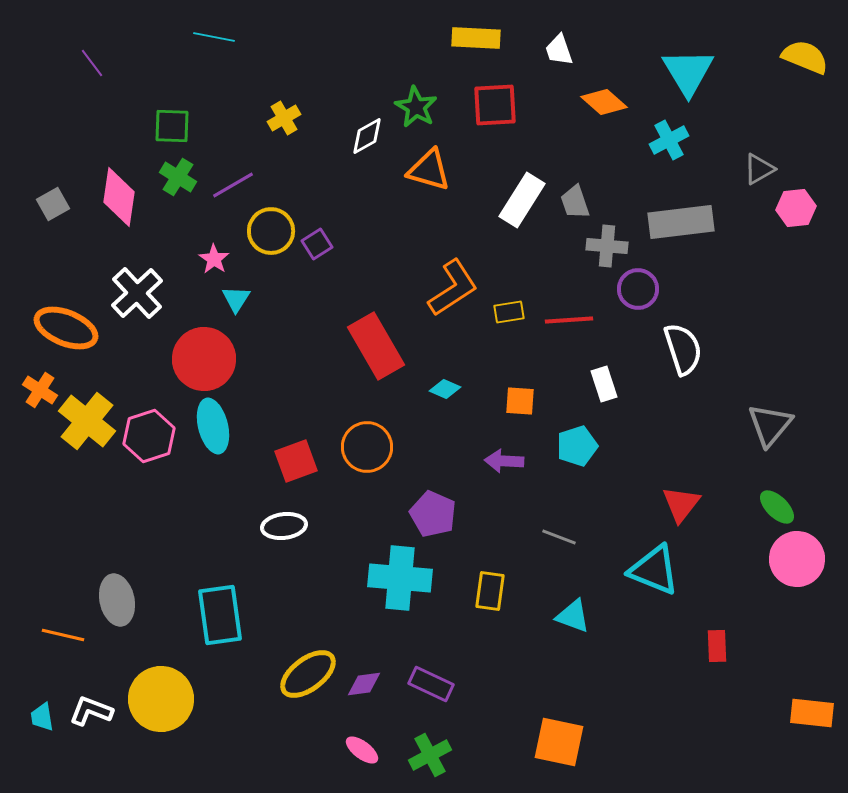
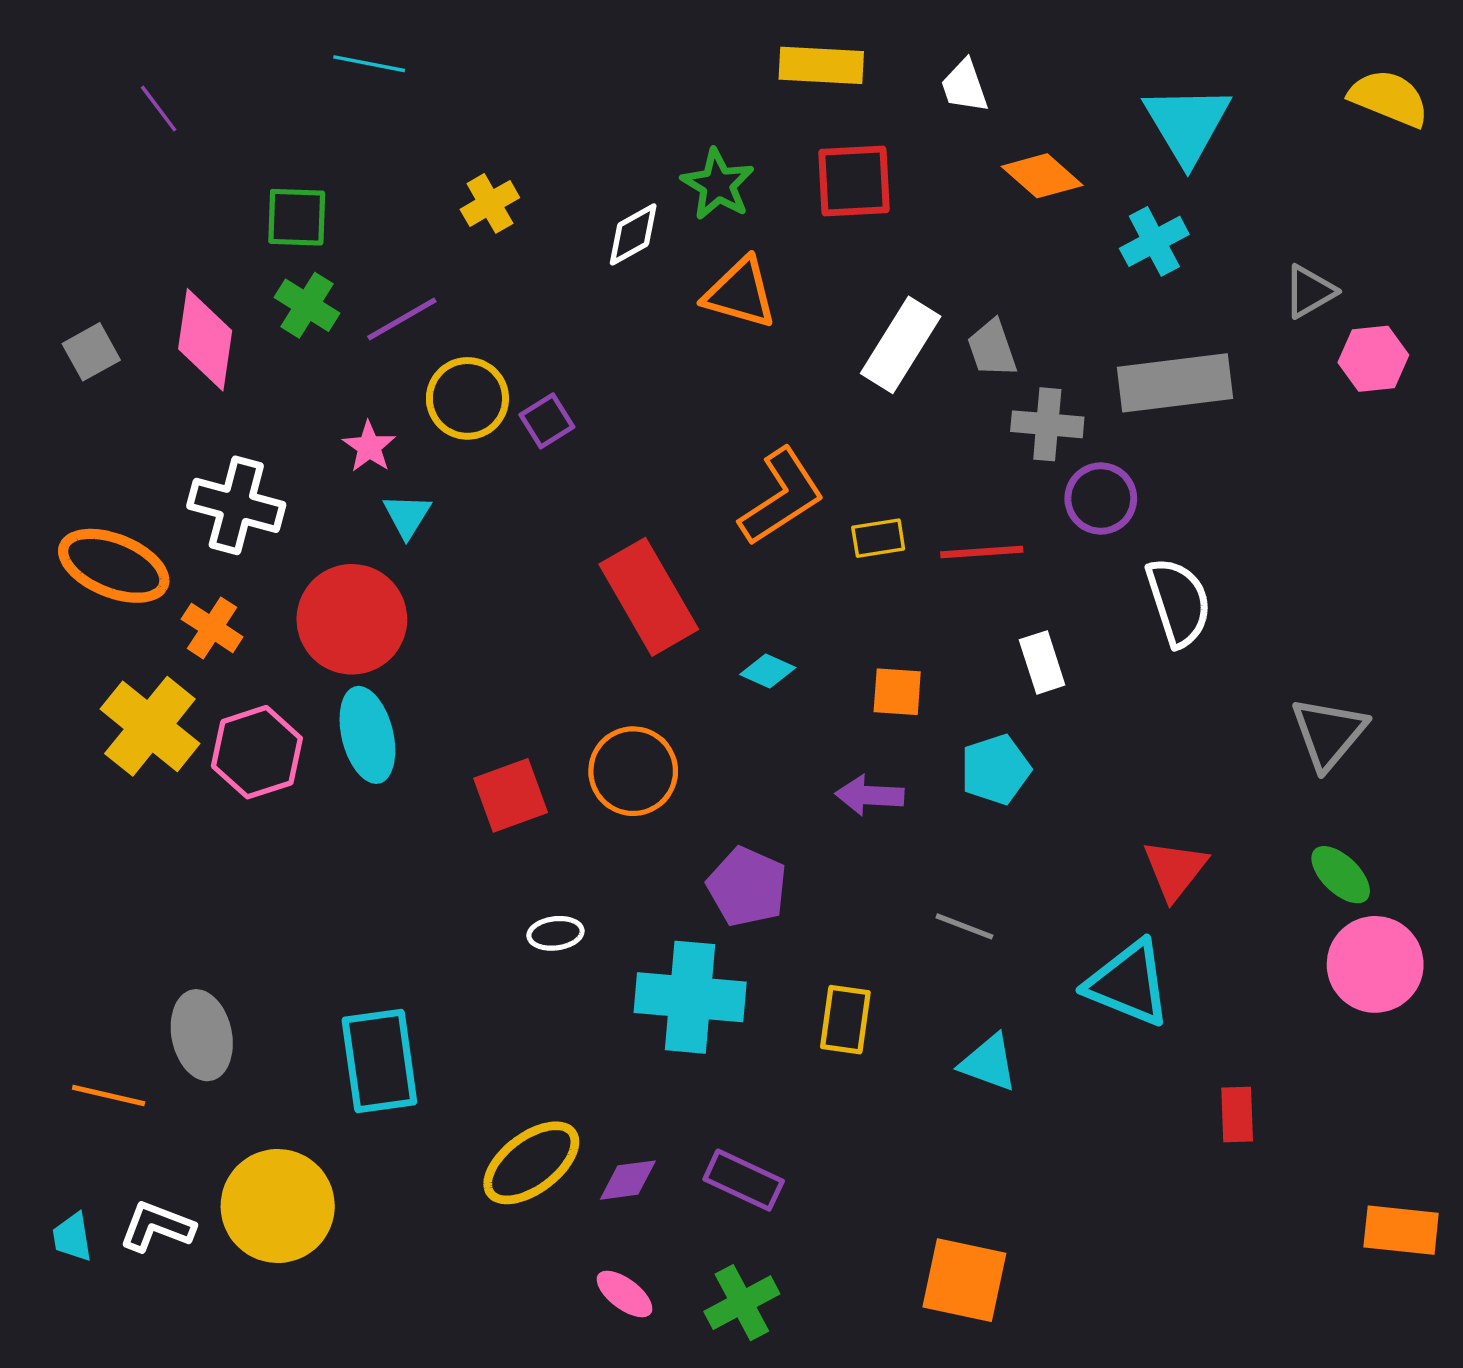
white cross: (137, 293) -> (236, 505), turned -32
orange cross: (40, 390) -> (212, 628), moved
white ellipse: (284, 526) -> (555, 933), moved, size x0.7

